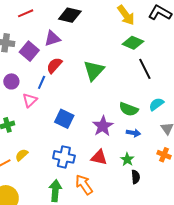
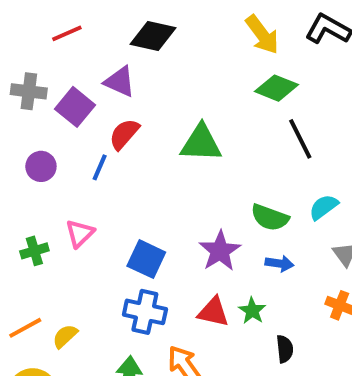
purple triangle: (52, 38) -> (120, 82), turned 42
green triangle: (94, 71) -> (201, 143), turned 50
pink triangle: (30, 100) -> (80, 233), moved
blue square: (64, 119) -> (146, 259), moved
yellow semicircle: (22, 155) -> (65, 336), moved
green star: (127, 159) -> (252, 311), moved

